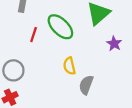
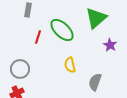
gray semicircle: (86, 85) -> (95, 82), moved

